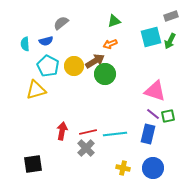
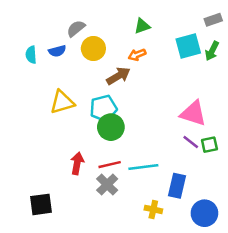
cyan pentagon: (48, 66) -> (103, 108), moved, turned 30
yellow circle: (74, 66) -> (93, 48), moved
green circle: (105, 74) -> (111, 127), moved
yellow triangle: (36, 90) -> (62, 102), moved
blue rectangle: (148, 134) -> (177, 186), moved
blue circle: (153, 168) -> (204, 213), moved

